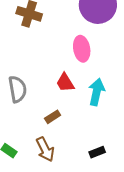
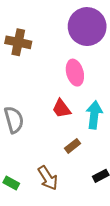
brown rectangle: (53, 117) -> (73, 146), moved

